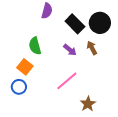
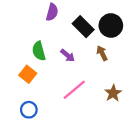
purple arrow: (70, 50) -> (68, 55), moved
blue circle: (19, 87) -> (29, 110), moved
brown star: (88, 104) -> (113, 93), moved

